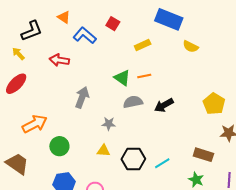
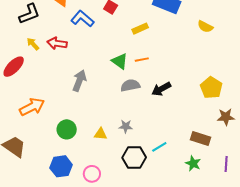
yellow semicircle: (191, 47) -> (205, 27), moved
yellow arrow: (18, 54) -> (33, 44), moved
gray star: (109, 124) -> (126, 126), moved
green circle: (59, 146) -> (67, 129), moved
black hexagon: (133, 159) -> (134, 158), moved

